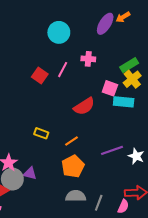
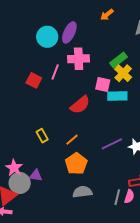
purple ellipse: (105, 24) -> (69, 32), moved
pink cross: (88, 59) -> (79, 59), size x1.5
yellow rectangle: (41, 133) -> (42, 136), turned 48
gray line: (99, 203) -> (117, 197), moved

